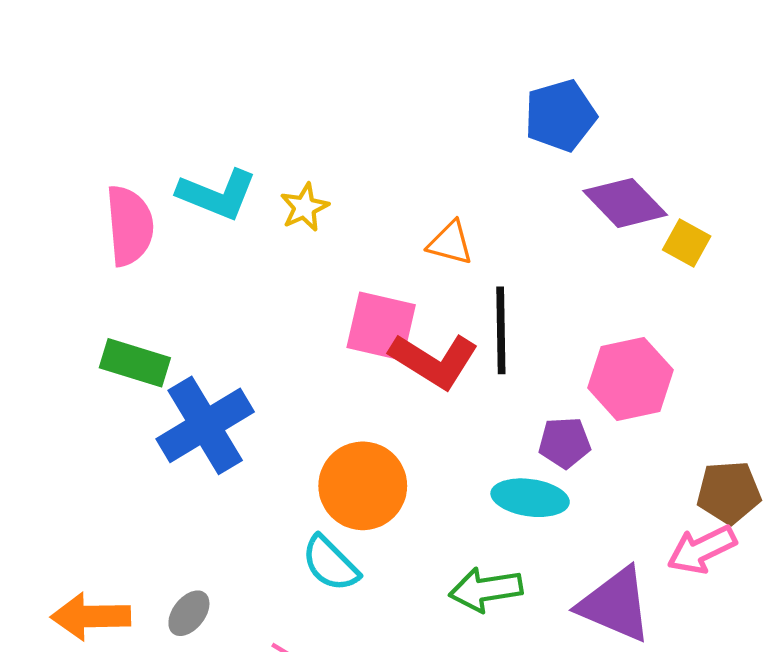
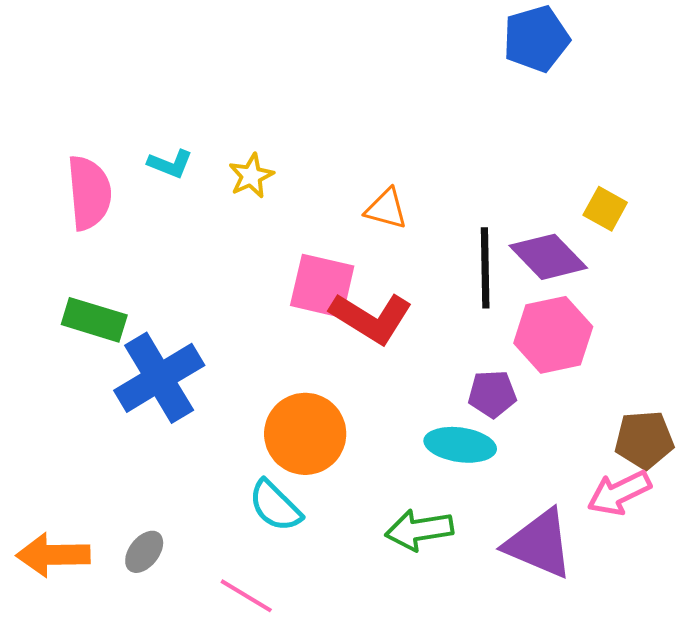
blue pentagon: (560, 116) -> (536, 39), moved
cyan L-shape: (217, 194) -> (170, 164), size x0.6
purple diamond: (625, 203) -> (548, 257), moved
black line: (501, 330) -> (485, 268), moved

